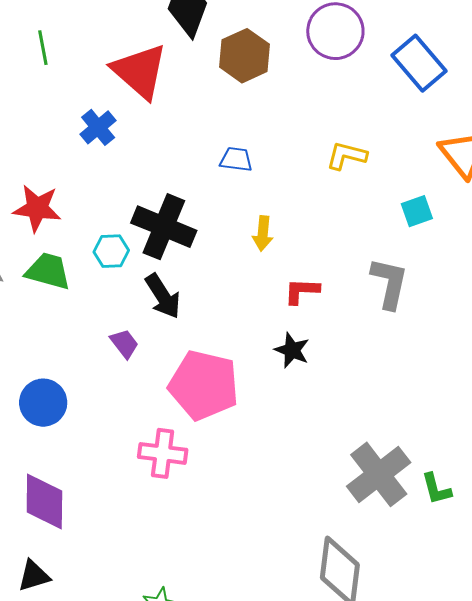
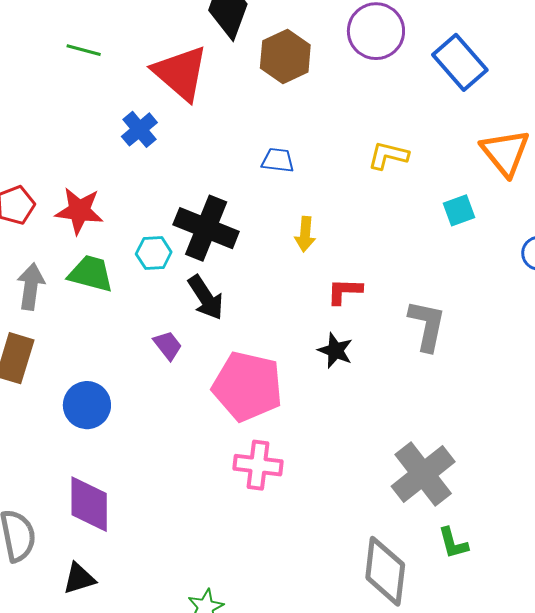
green line: (43, 48) -> (84, 50), turned -64
gray L-shape: (389, 283) -> (427, 325), moved
pink cross: (163, 453) -> (258, 465), moved
green L-shape: (436, 489) -> (453, 543), moved

